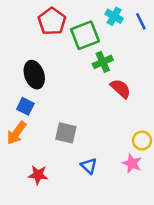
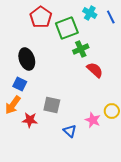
pink star: (132, 163) -> (93, 120), moved
red star: (38, 175) -> (30, 120), moved

